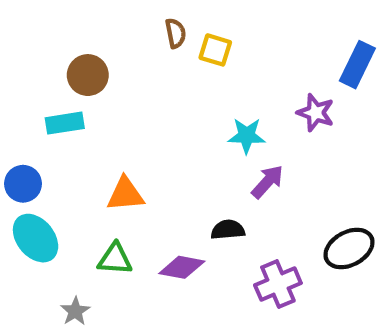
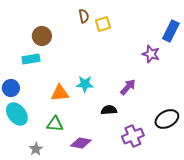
yellow square: (215, 50) -> (103, 24), turned -35
cyan star: (247, 136) -> (85, 84), moved
purple diamond: (182, 267) -> (81, 143), moved

